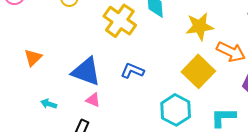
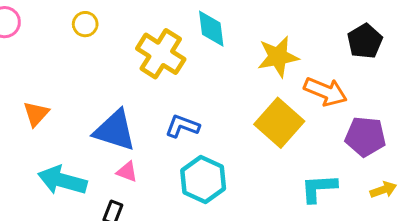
cyan arrow: (49, 104) -> (62, 180), size x2.0
cyan hexagon: (176, 110) -> (203, 179), moved

